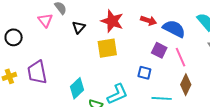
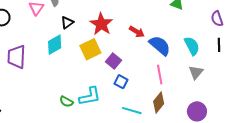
yellow square: (107, 48) -> (90, 49), turned -30
purple square: (159, 50) -> (114, 61), moved
cyan diamond: (77, 88) -> (55, 45), moved

